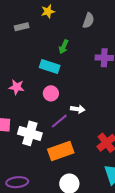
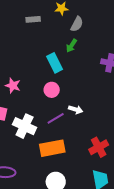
gray semicircle: (88, 20) -> (77, 24), moved
cyan rectangle: (50, 66) -> (55, 63), turned 36
pink star: (17, 87) -> (13, 86), moved

